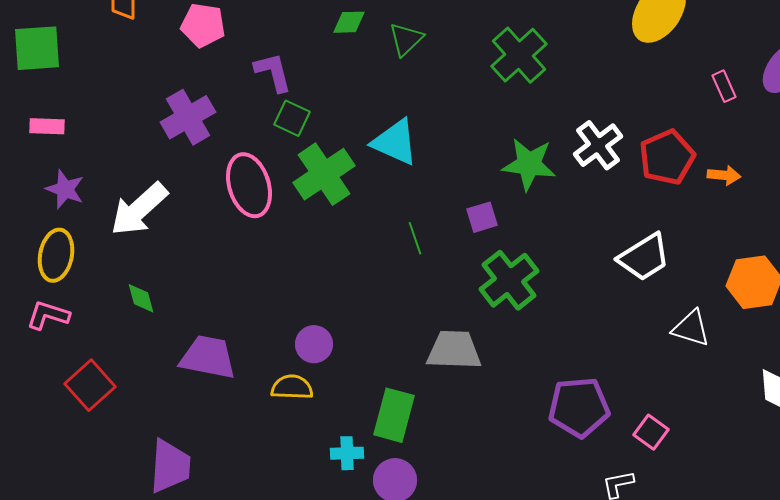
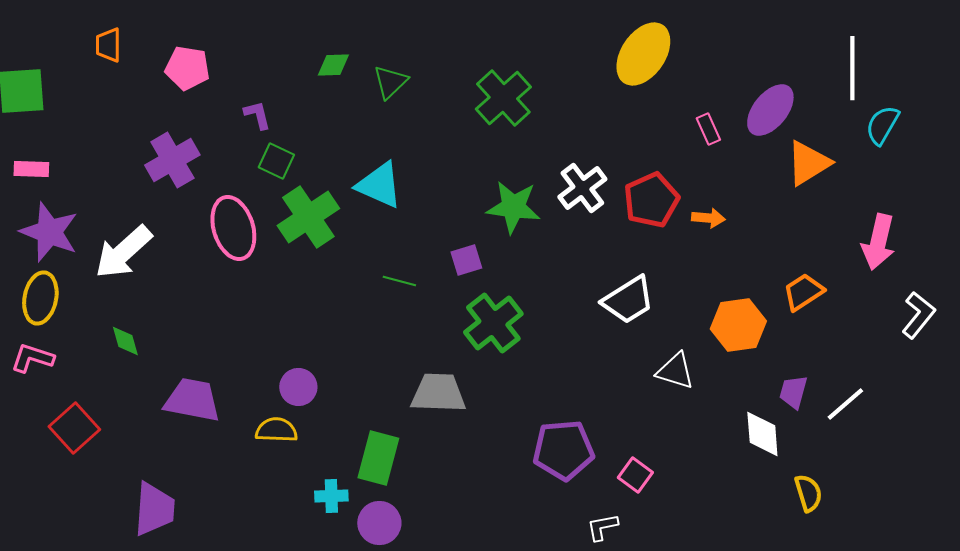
purple L-shape: (273, 72) -> (257, 115), size x0.7
purple star: (65, 189) -> (49, 232), size x1.5
green line: (415, 238) -> (399, 281), turned -56

